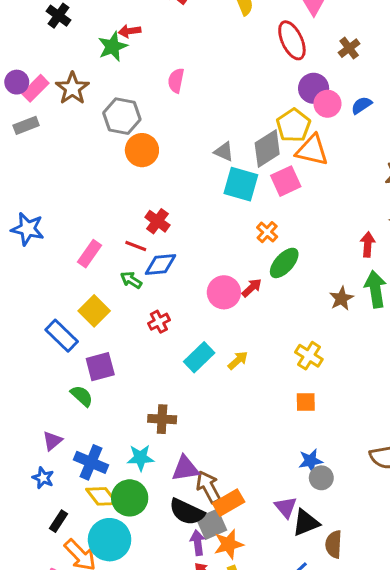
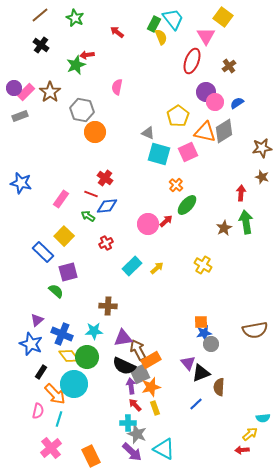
red ellipse: (292, 40) -> (192, 61), turned 45
yellow pentagon: (293, 125) -> (178, 116), moved
gray diamond: (267, 149) -> (224, 131), moved
orange square: (306, 402) -> (201, 322), moved
blue star: (43, 478) -> (31, 344), size x1.6

